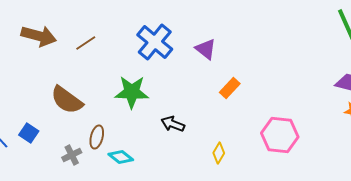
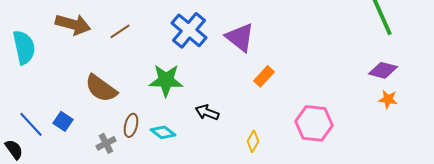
purple triangle: (206, 49) -> (240, 37), size x1.4
cyan diamond: (121, 157) -> (163, 132), moved

